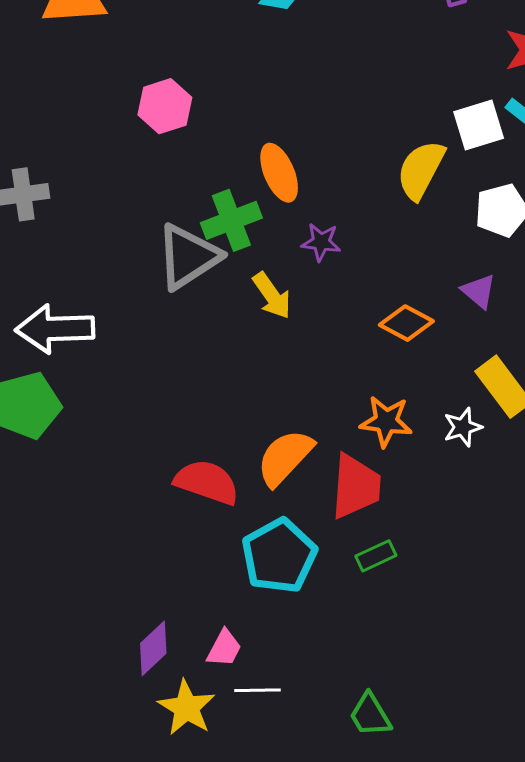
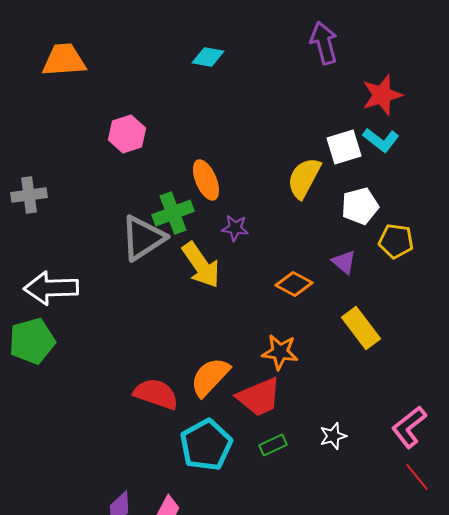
yellow arrow: (272, 296) -> (201, 265), size x1.4
white star: (463, 427) -> (333, 436), moved
red trapezoid: (356, 486) -> (259, 397), turned 63

